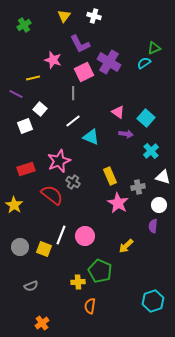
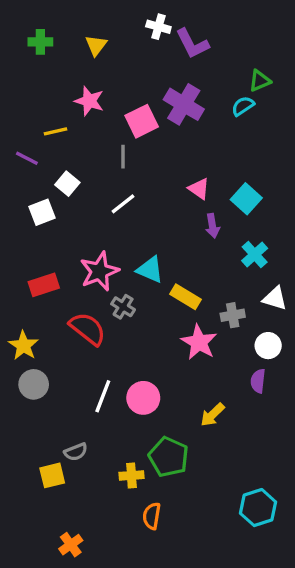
yellow triangle: (64, 16) -> (96, 45), moved
green cross: (24, 25) -> (40, 42), turned 32
purple L-shape: (80, 44) -> (192, 44), moved
purple arrow: (126, 134) -> (212, 226), turned 72
cyan triangle: (91, 137) -> (150, 270), moved
yellow rectangle: (110, 176) -> (185, 297), turned -36
gray circle: (20, 247) -> (34, 384), moved
yellow square: (44, 249) -> (52, 475), moved, turned -35
gray semicircle: (31, 286) -> (76, 452), moved

